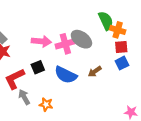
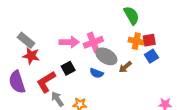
orange cross: (118, 30) -> (136, 41), moved
gray ellipse: (81, 39) -> (106, 56), moved
blue semicircle: (66, 75) -> (97, 73), size x0.6

